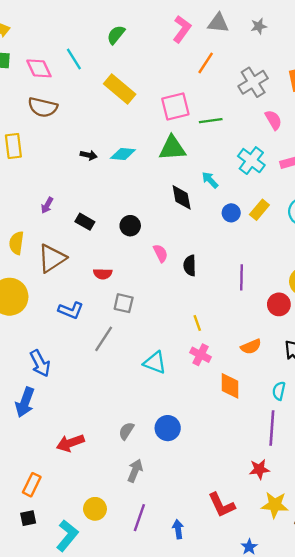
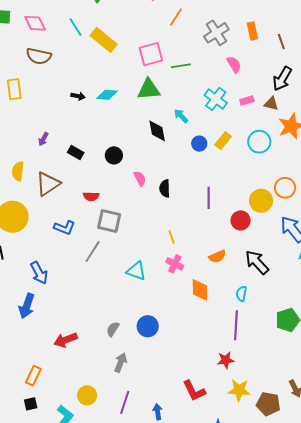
cyan line: (74, 59) -> (75, 27), moved
gray square: (124, 303) -> (109, 221), size x1.4

